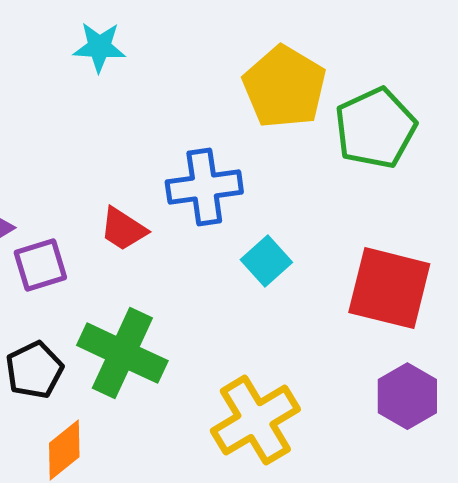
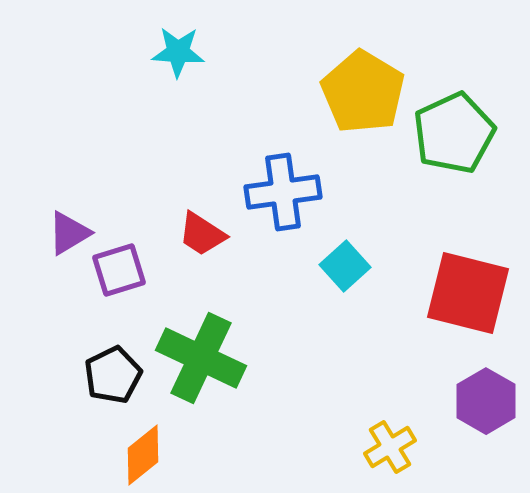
yellow cross: (255, 420) -> (390, 447), moved, size x0.6

